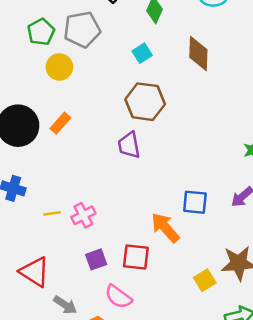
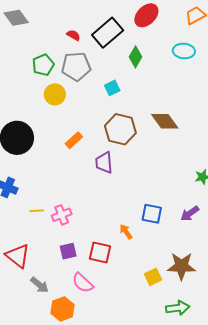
cyan square: (142, 53) -> (112, 88), moved
brown diamond: (198, 53) -> (165, 121), moved, turned -44
orange rectangle: (60, 123) -> (74, 140), moved
orange arrow: (165, 228) -> (126, 232), size x0.6

